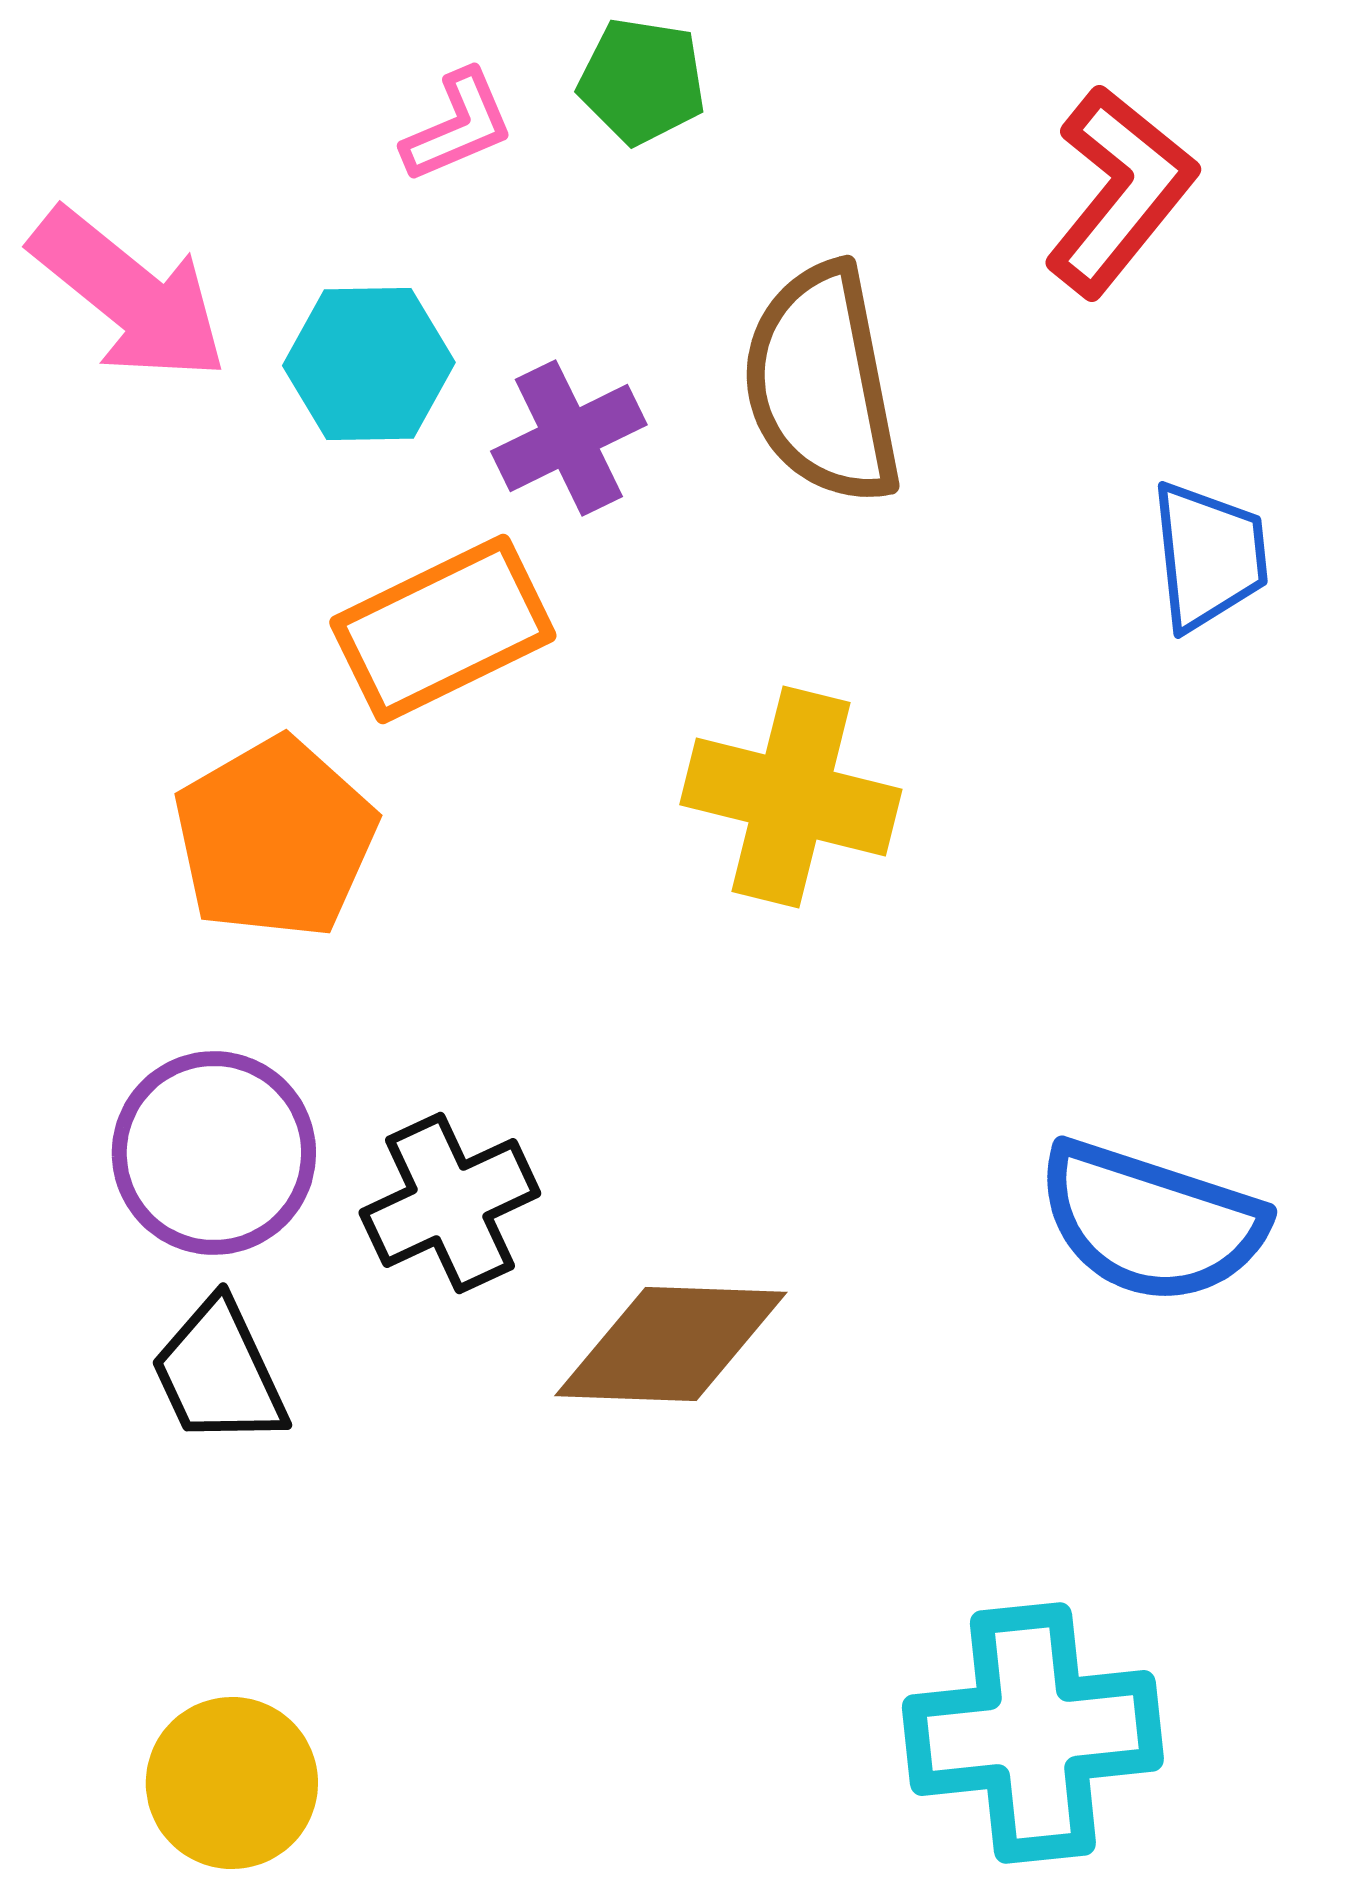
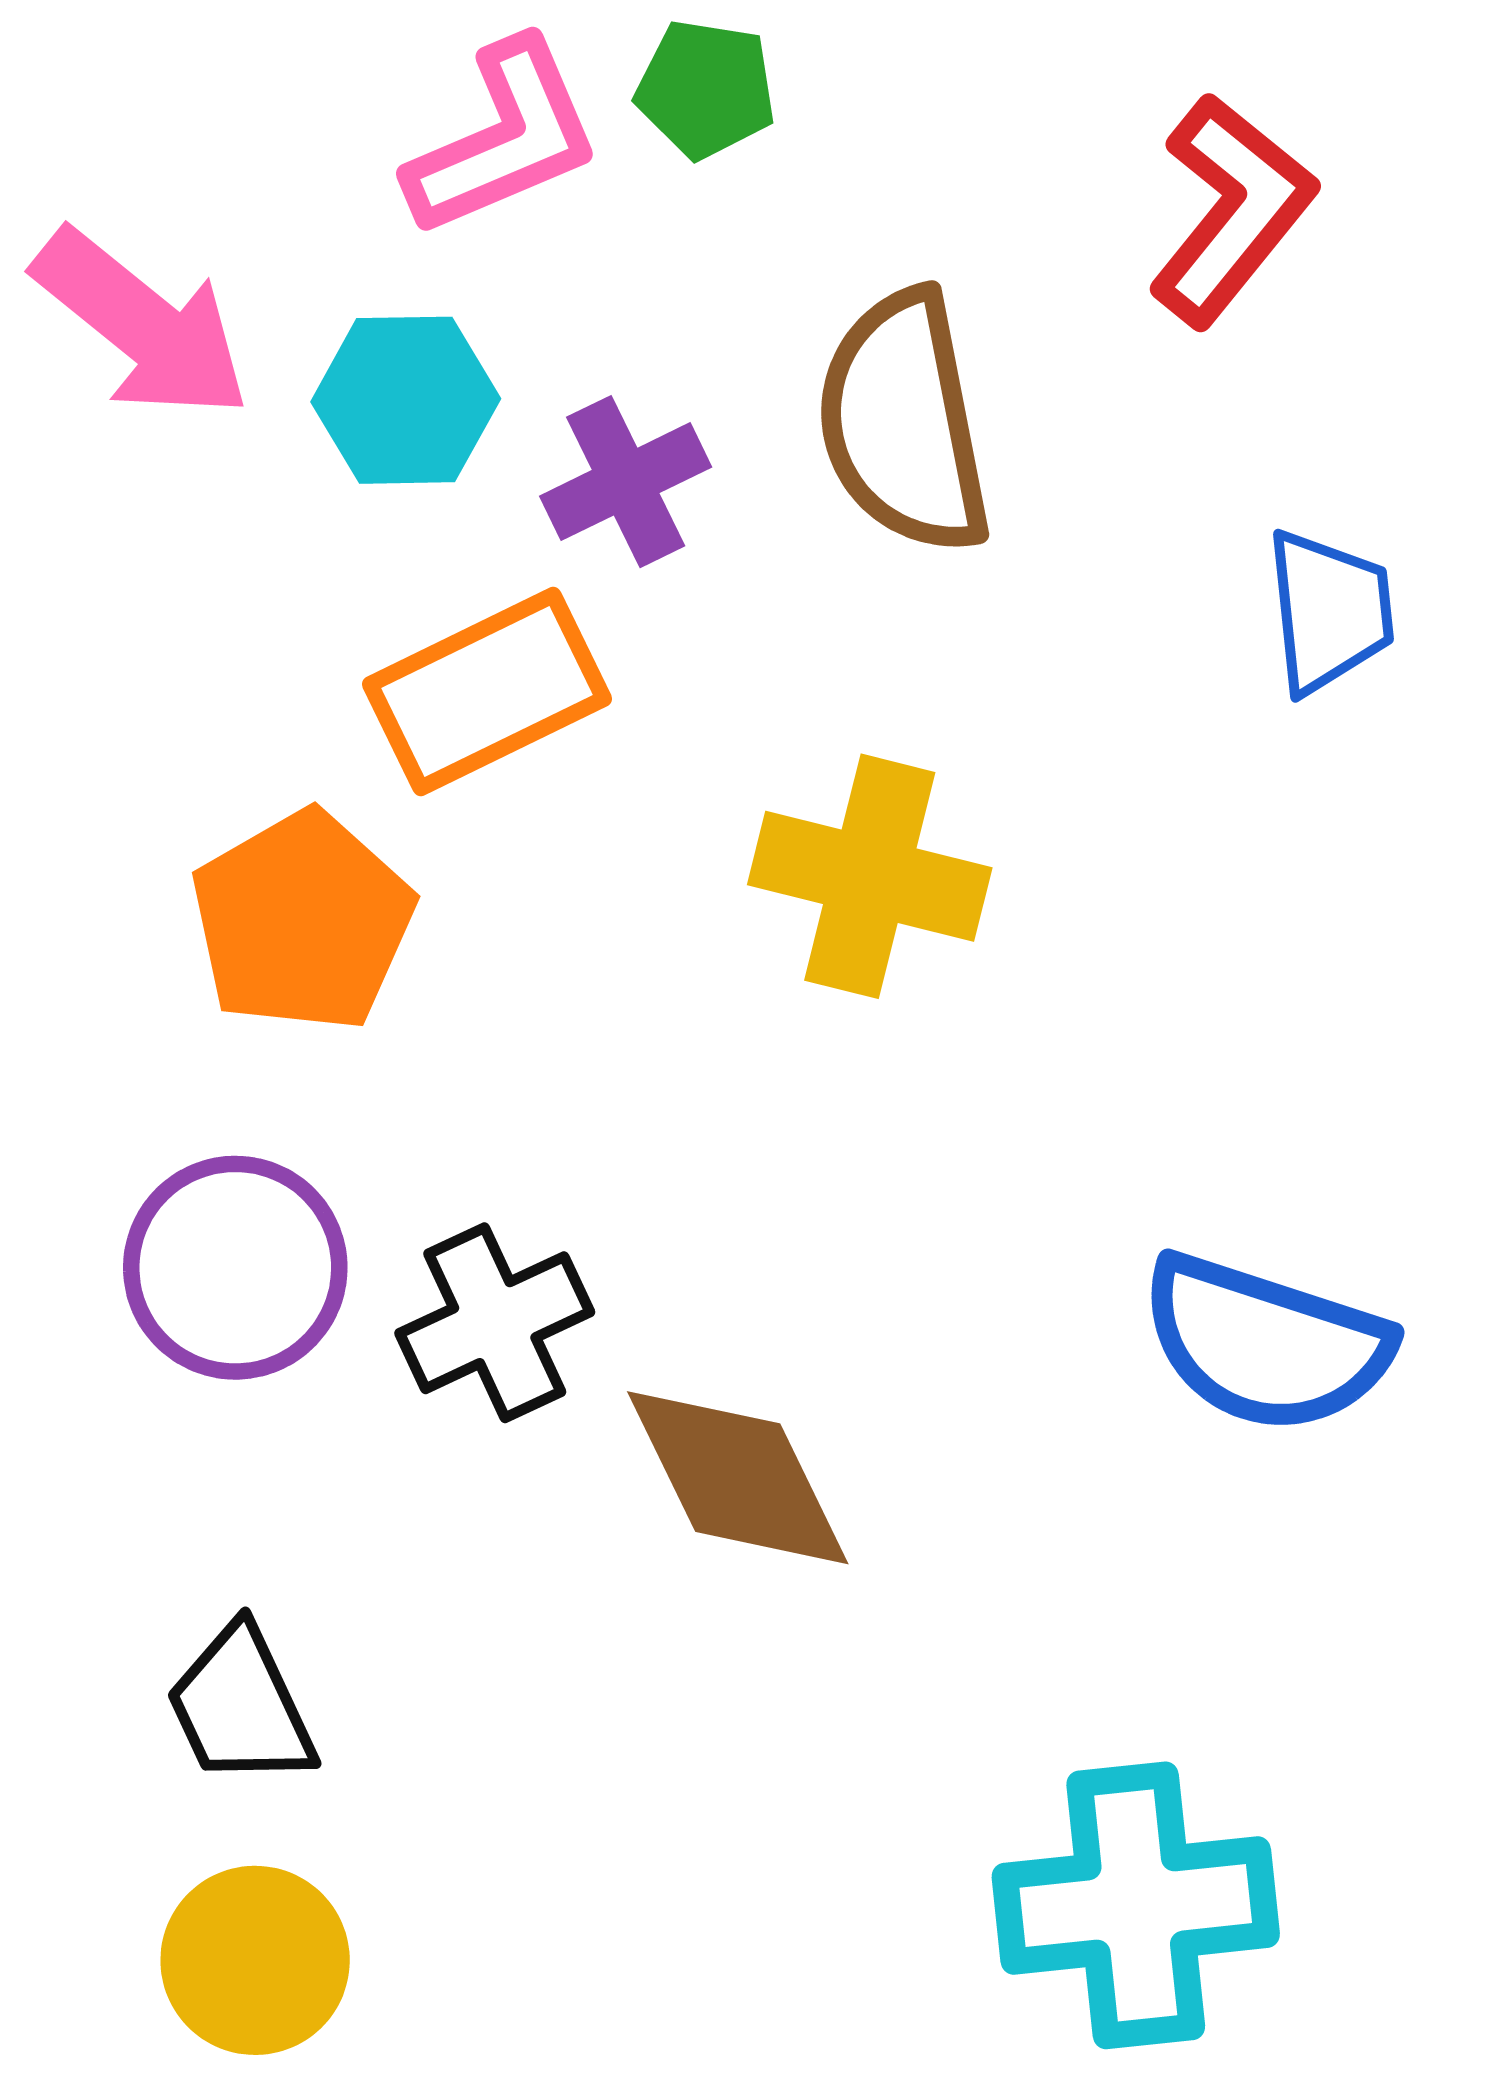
pink L-shape: (458, 126) -> (504, 139), size x1.6
brown diamond: (671, 1344) -> (738, 1478), turned 62
black trapezoid: (219, 1373) -> (241, 1706), moved

